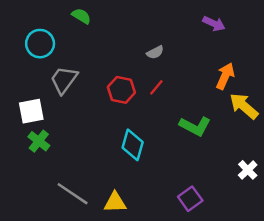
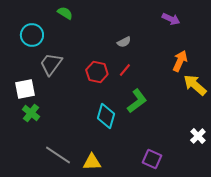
green L-shape: (195, 126) -> (137, 101), moved, turned -65
purple square: (190, 199) -> (152, 159), turned -30

